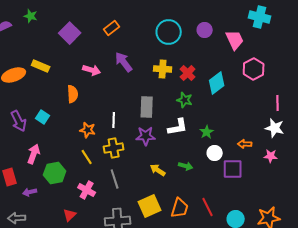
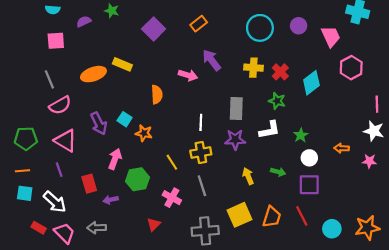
pink arrow: (92, 70) -> (188, 75), moved
orange star: (88, 130) -> (144, 133), moved
purple square: (233, 169) -> (309, 185), moved
yellow arrow: (158, 170) -> (248, 176), turned 35

